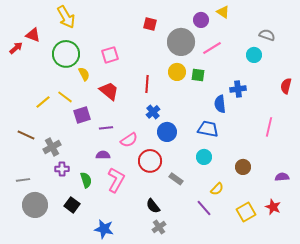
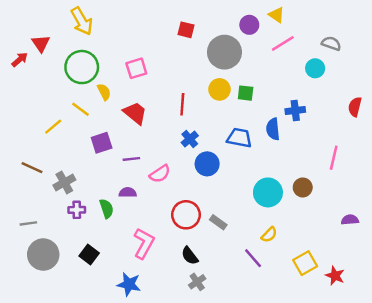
red triangle: (33, 35) -> (41, 43), turned 35
pink line: (212, 48) -> (283, 43), moved
yellow line: (65, 97) -> (80, 109), moved
blue trapezoid: (208, 129) -> (239, 138), moved
cyan circle: (204, 157) -> (268, 192), moved, size x1.5
red circle: (150, 161) -> (186, 215), moved
brown circle: (243, 167) -> (303, 187), moved
green semicircle: (86, 180) -> (107, 209), moved
pink L-shape: (116, 180) -> (144, 243), moved
red star: (273, 207) -> (335, 276), moved

